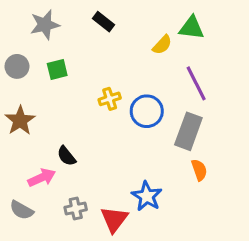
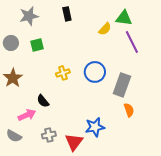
black rectangle: (103, 22) -> (67, 14), turned 40
purple line: (196, 83) -> (132, 42), moved
yellow cross: (110, 99) -> (63, 73), moved
blue star: (147, 196) -> (95, 127), turned 30

